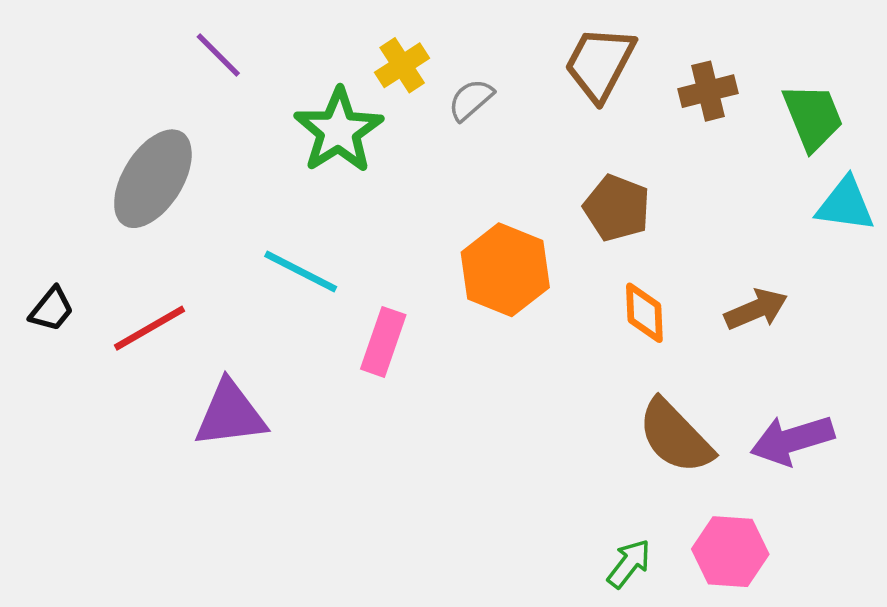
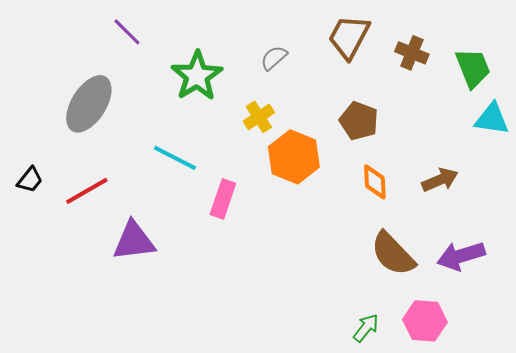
yellow cross: (402, 65) -> (259, 117), moved
brown cross: (708, 91) -> (412, 53), turned 36

